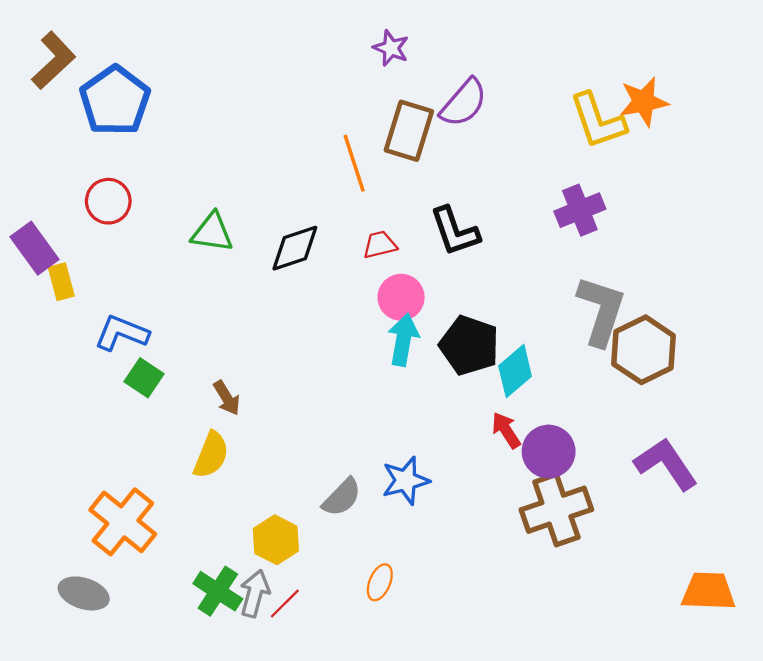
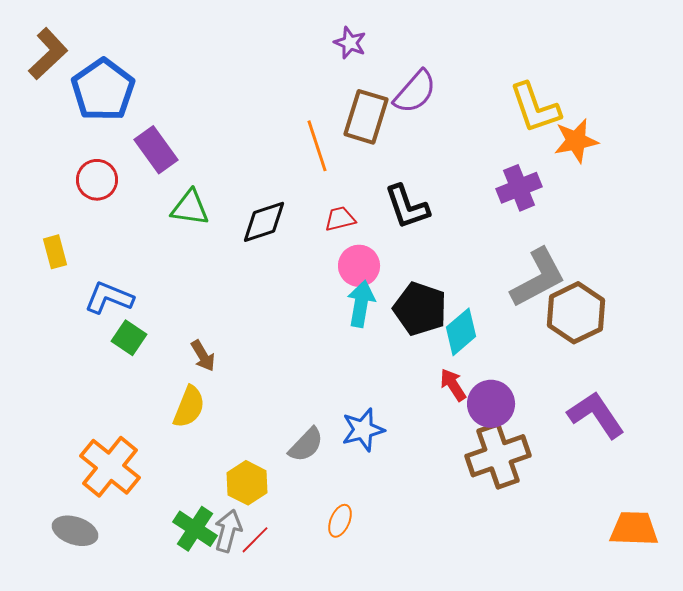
orange star: (644, 102) -> (576, 141), moved
purple rectangle: (34, 248) -> (156, 150), moved
gray L-shape: (601, 311) -> (538, 278), turned 44

